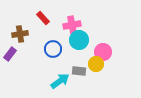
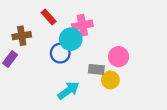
cyan circle: (79, 40) -> (71, 39), moved
yellow circle: (96, 64) -> (110, 80), moved
gray rectangle: (79, 71) -> (96, 69), moved

